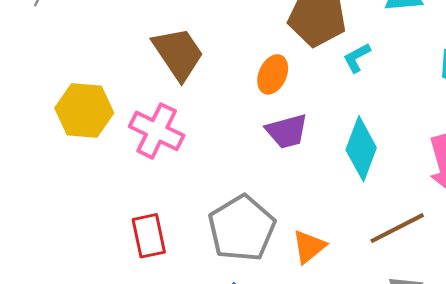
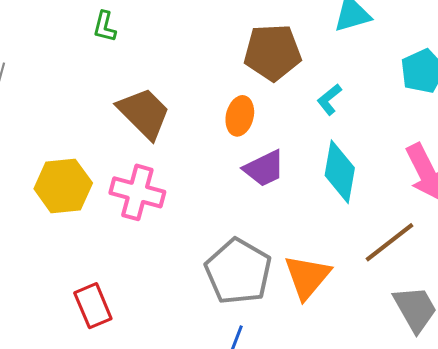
cyan L-shape: (357, 58) -> (329, 99), moved
red rectangle: (149, 236) -> (93, 306), moved
orange triangle: (309, 247) -> (307, 277), size x1.4

